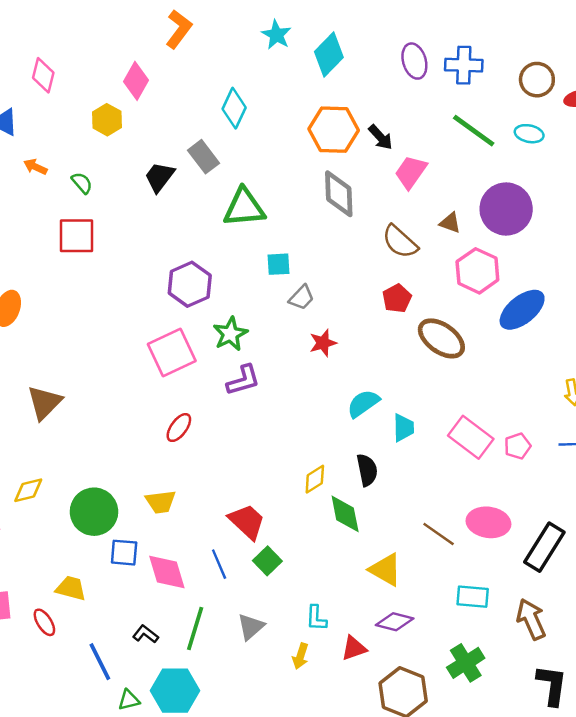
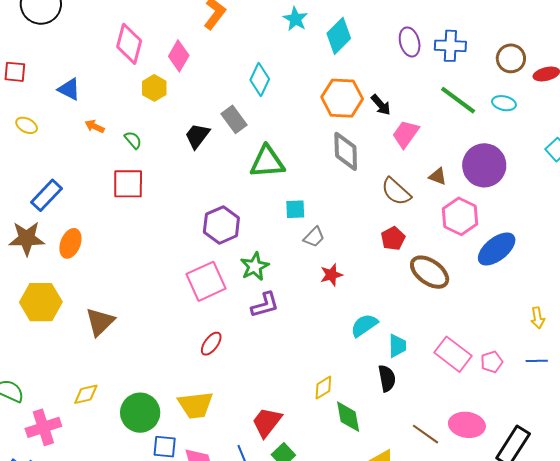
pink diamond: (43, 75) -> (129, 44), moved, size x1.4
black semicircle: (367, 470) -> (387, 378), moved
yellow trapezoid: (161, 502) -> (196, 405), size x1.4
red trapezoid: (247, 522) -> (267, 422), turned -96

